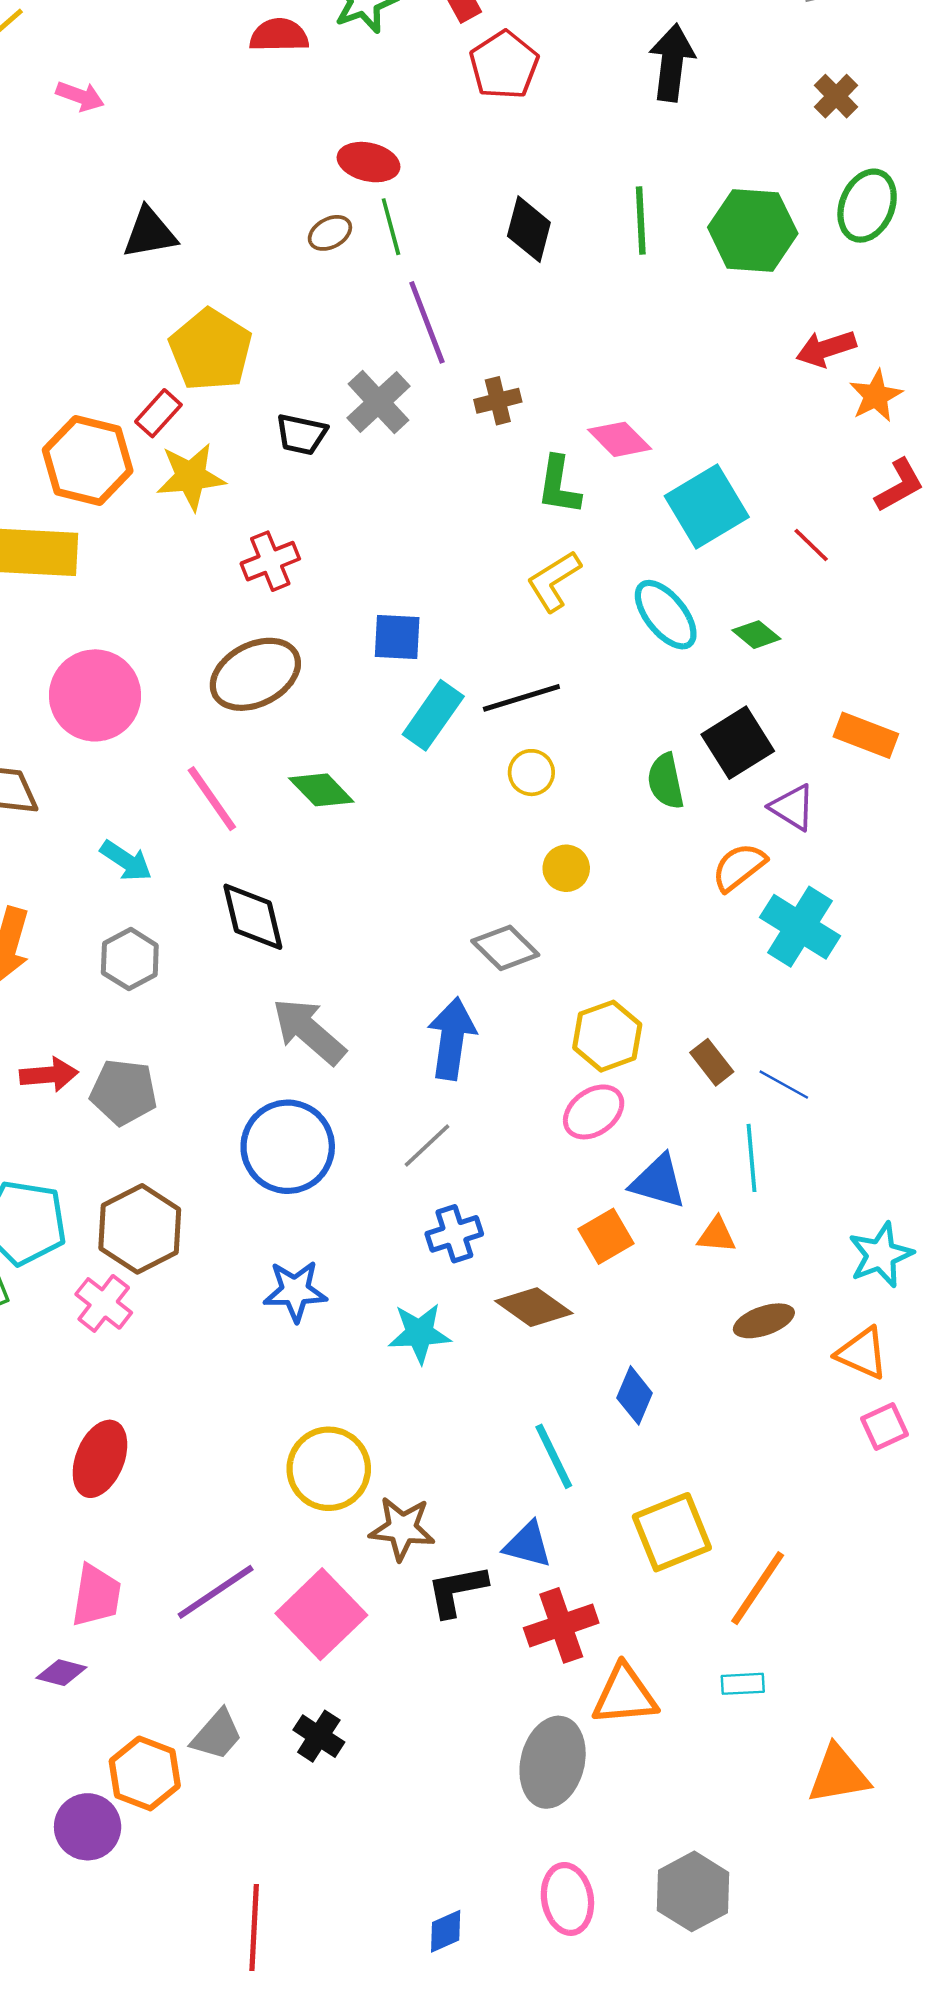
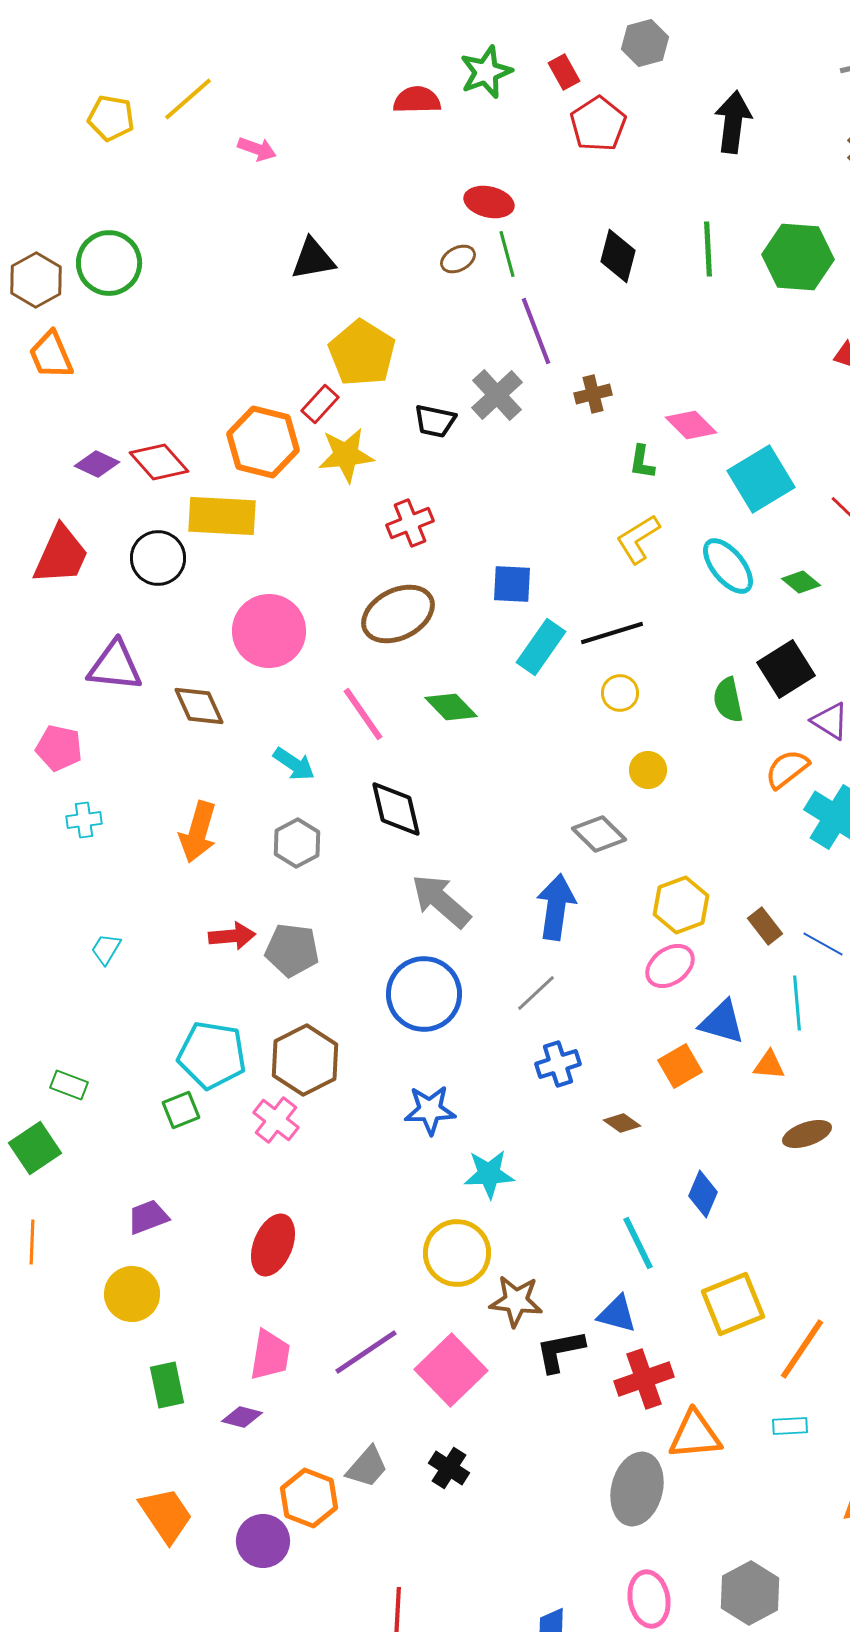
green L-shape: (559, 485) -> (642, 462), size x0.7
brown diamond: (534, 1307) -> (622, 1123), size x0.6
cyan star: (419, 1333) -> (489, 1174), moved

